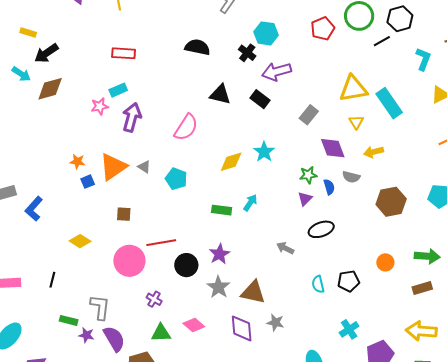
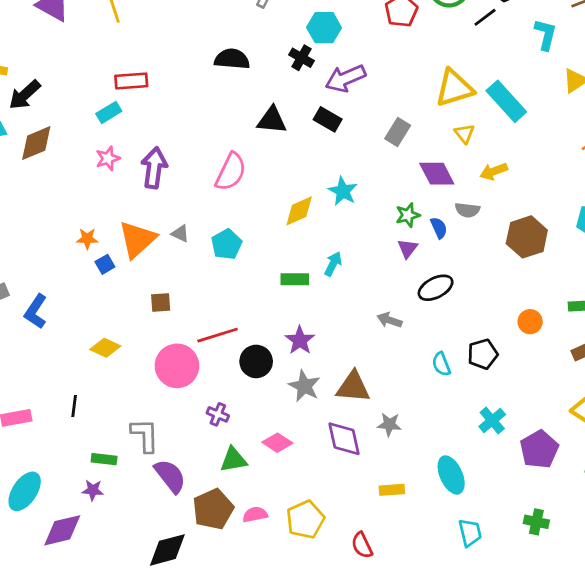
cyan rectangle: (118, 90) -> (109, 112), moved
cyan pentagon: (176, 179) -> (227, 244), turned 30
purple star: (86, 335) -> (93, 490), moved

